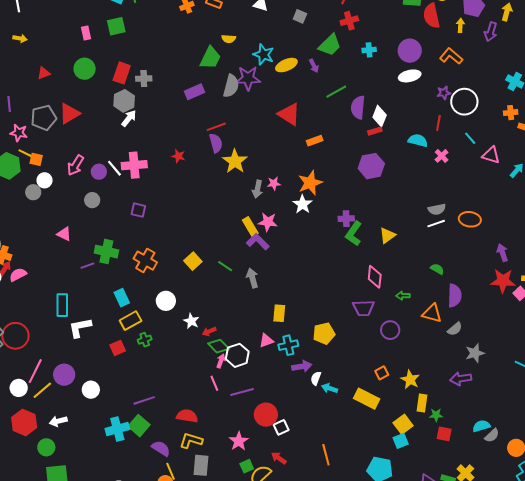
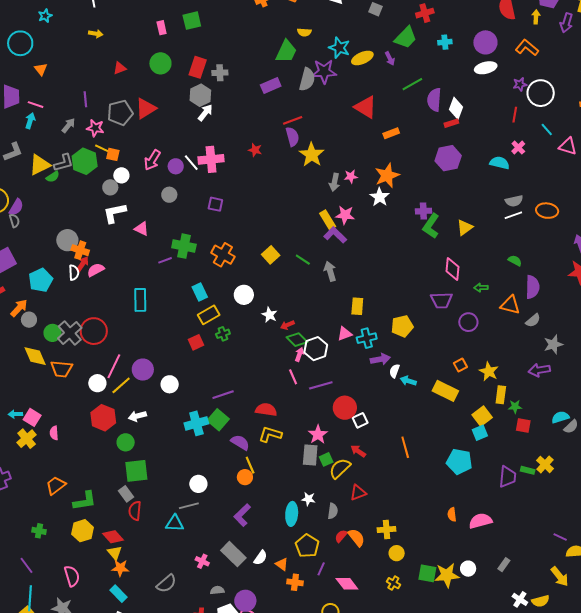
cyan semicircle: (418, 140) -> (500, 163), moved
white L-shape: (80, 328) -> (115, 213), moved
gray rectangle: (201, 465) -> (310, 455), moved

